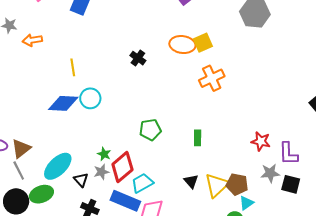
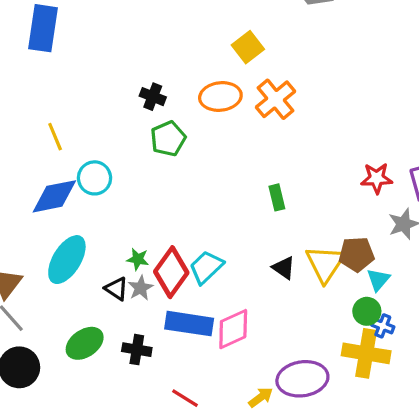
orange ellipse: (182, 45) -> (220, 97), moved
green pentagon: (150, 130) -> (168, 139), moved
cyan ellipse: (58, 166) -> (67, 260), moved
black triangle: (81, 180) -> (116, 289), moved
cyan trapezoid: (142, 183) -> (206, 267), moved
green ellipse: (41, 194) -> (85, 343), moved

